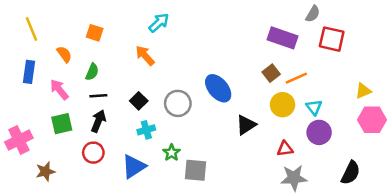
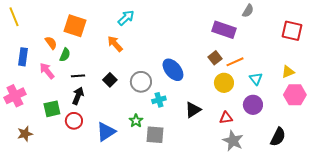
yellow line: (32, 29) -> (14, 17), moved
orange square: (95, 33) -> (75, 26), size x1.6
red square: (332, 39) -> (292, 31), moved
green semicircle: (92, 72) -> (65, 55), moved
cyan triangle: (314, 107) -> (256, 79), moved
green square: (62, 124) -> (52, 109), moved
black triangle: (246, 125) -> (193, 110), moved
cyan cross: (146, 130) -> (159, 100), moved
pink cross: (19, 140) -> (15, 96), moved
brown star: (45, 172) -> (25, 134), moved
gray star: (294, 178) -> (233, 141), turned 30

